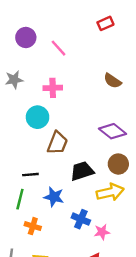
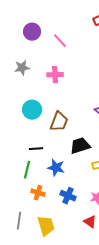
cyan circle: (38, 117) -> (32, 110), moved
blue cross: (81, 219) -> (68, 196), moved

